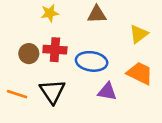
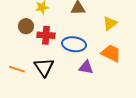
brown circle: (29, 54) -> (26, 26), moved

